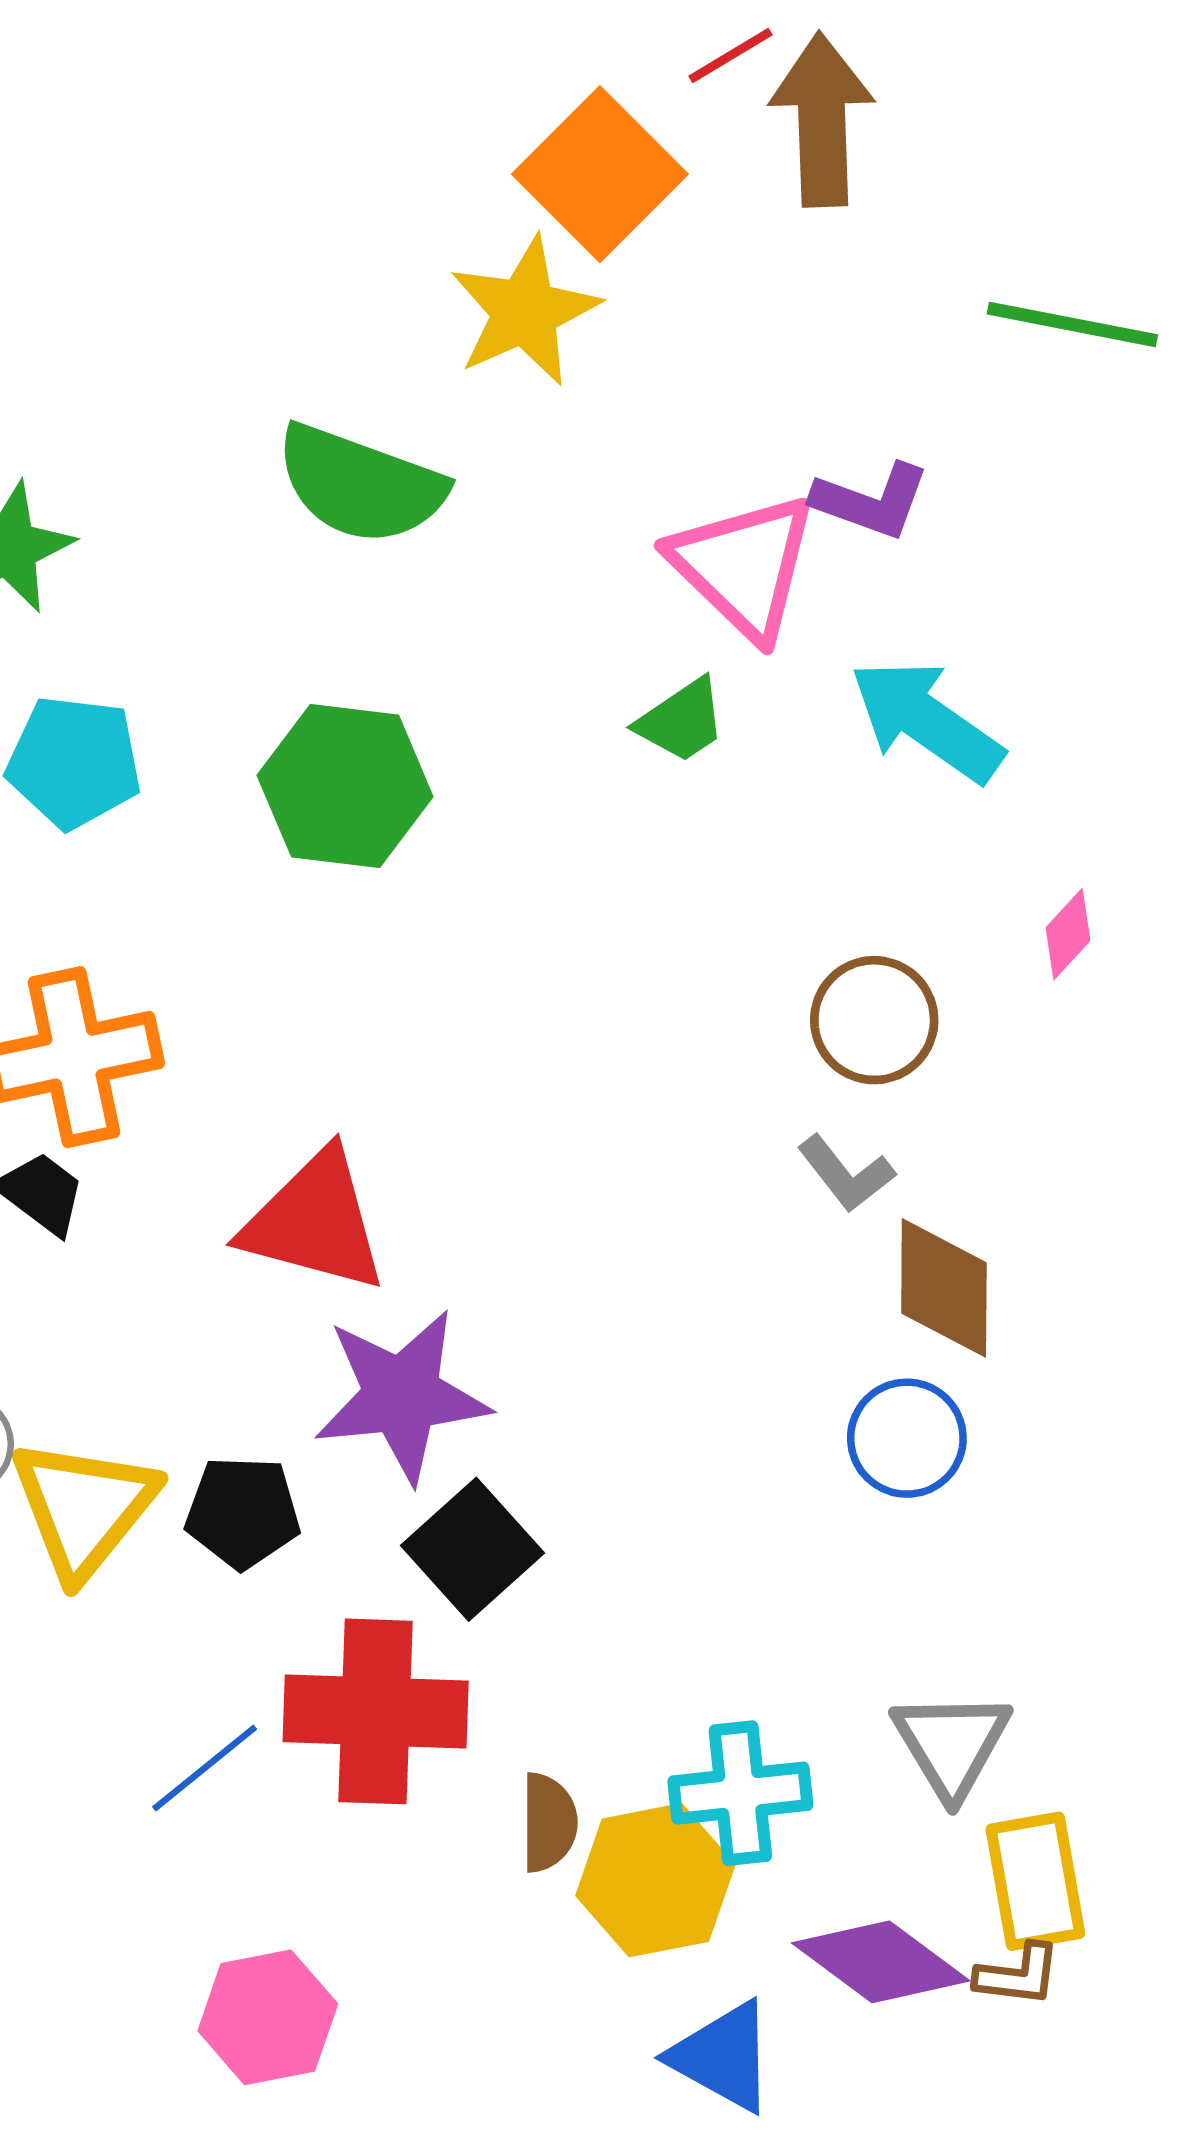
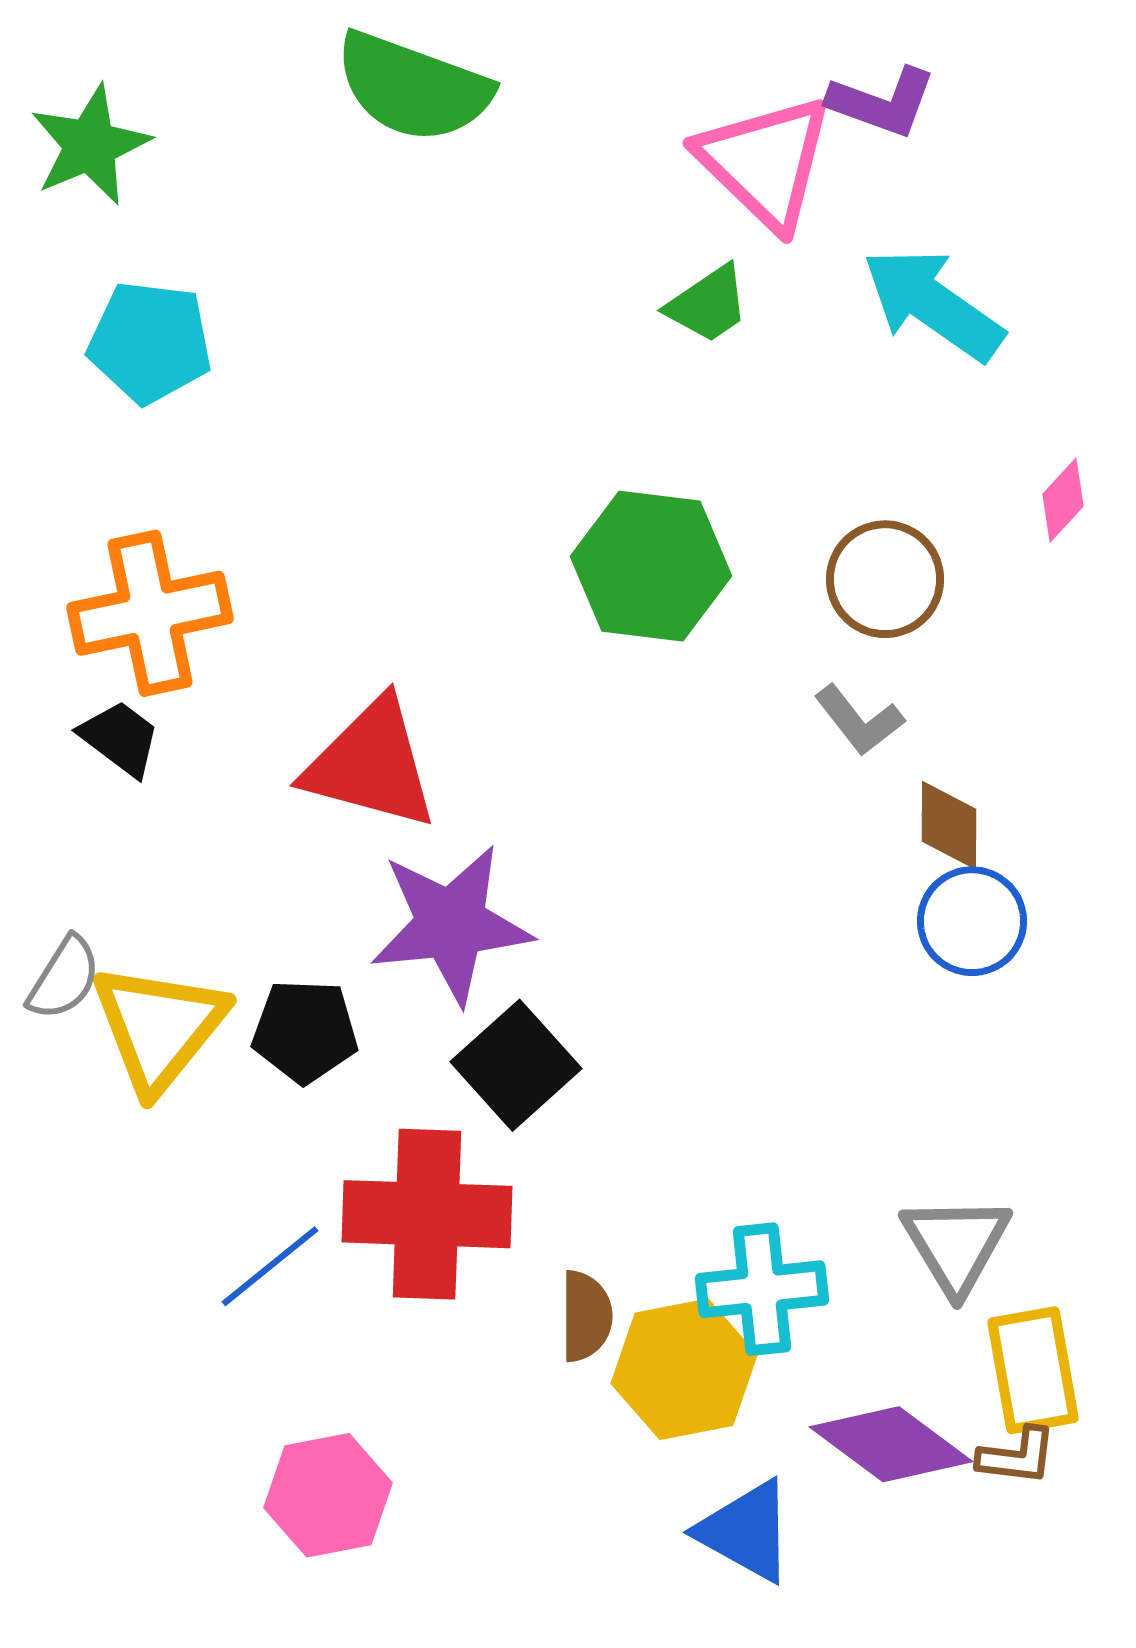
green hexagon: (345, 786) -> (651, 566), moved
brown diamond: (944, 1288) -> (949, 825), size x0.7
blue circle: (907, 1438) -> (972, 921), moved

